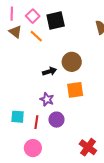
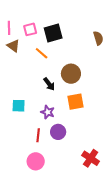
pink square: (33, 16) -> (30, 29), turned 32
orange line: (36, 36) -> (42, 53), moved
black arrow: (50, 71) -> (49, 84), turned 72
cyan square: (18, 117) -> (19, 106), moved

